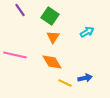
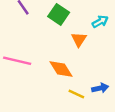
cyan arrow: (87, 32) -> (100, 22), moved
orange triangle: (53, 37) -> (79, 39), moved

